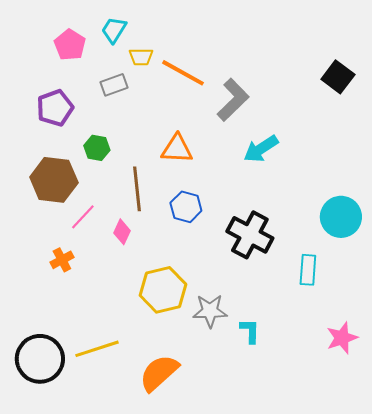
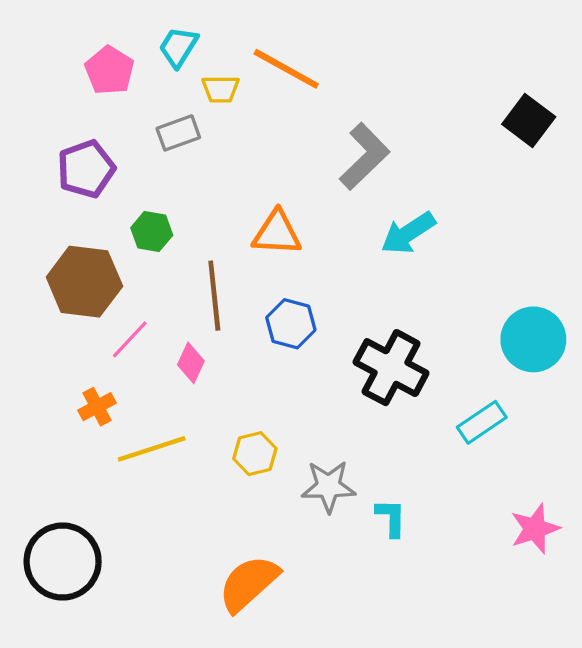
orange line: (183, 73) -> (286, 69), moved
cyan rectangle: (308, 270) -> (482, 422), turned 52
yellow hexagon: (163, 290) -> (255, 454), size x0.6
yellow line: (97, 349) -> (152, 449), moved

